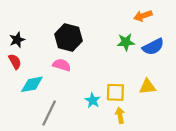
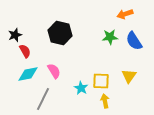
blue semicircle: (153, 47) -> (134, 41), turned 84
red semicircle: (15, 61) -> (25, 51), moved
pink semicircle: (62, 65) -> (54, 71), moved, turned 42
yellow triangle: (147, 87) -> (129, 76), turned -49

